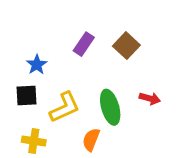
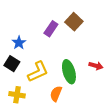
brown square: (126, 46) -> (74, 22), moved
black square: (26, 95) -> (12, 64), turned 35

